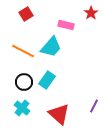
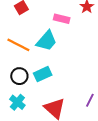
cyan rectangle: (47, 80) -> (43, 74), turned 30

